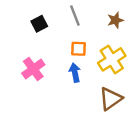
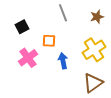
black square: (39, 24) -> (22, 27), moved
orange square: (78, 49) -> (49, 41), moved

